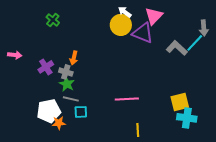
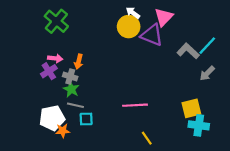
green cross: (53, 20) -> (56, 21), size x1.6
gray arrow: (204, 28) -> (207, 73), moved, turned 49
pink arrow: (15, 55) -> (55, 58), moved
yellow line: (138, 130) -> (147, 138), turned -32

